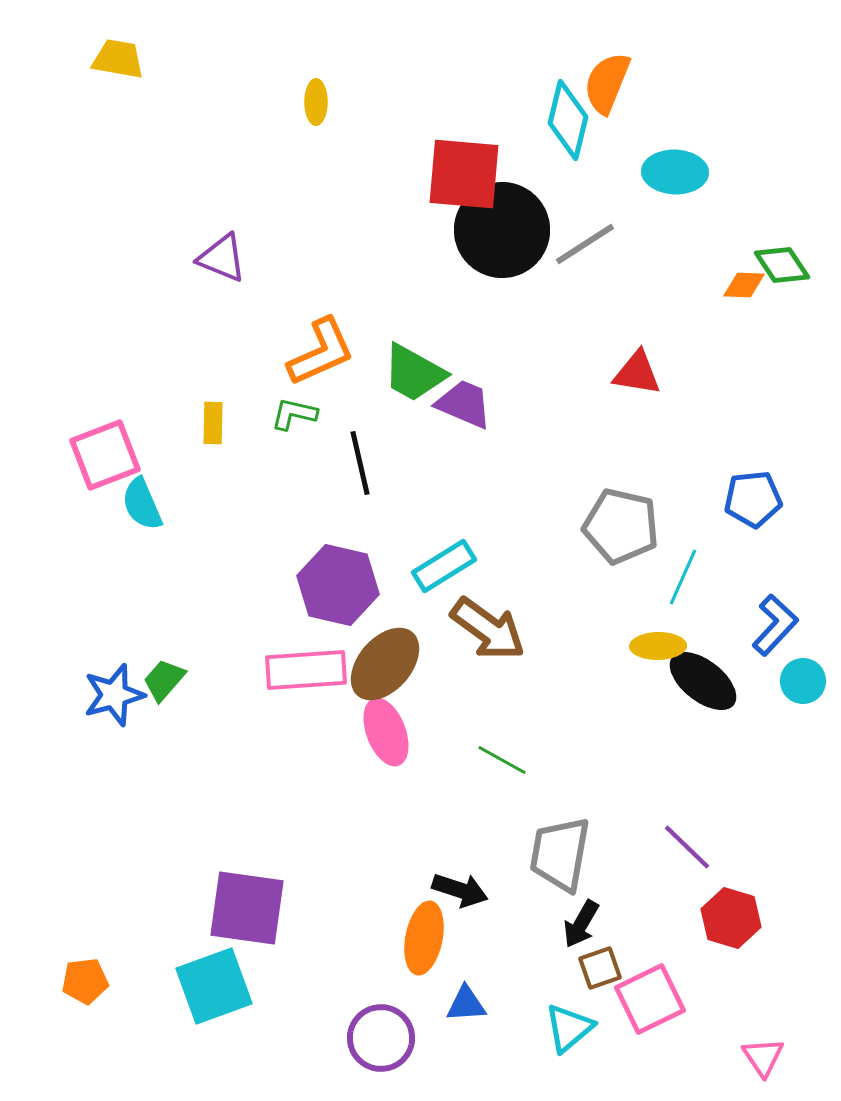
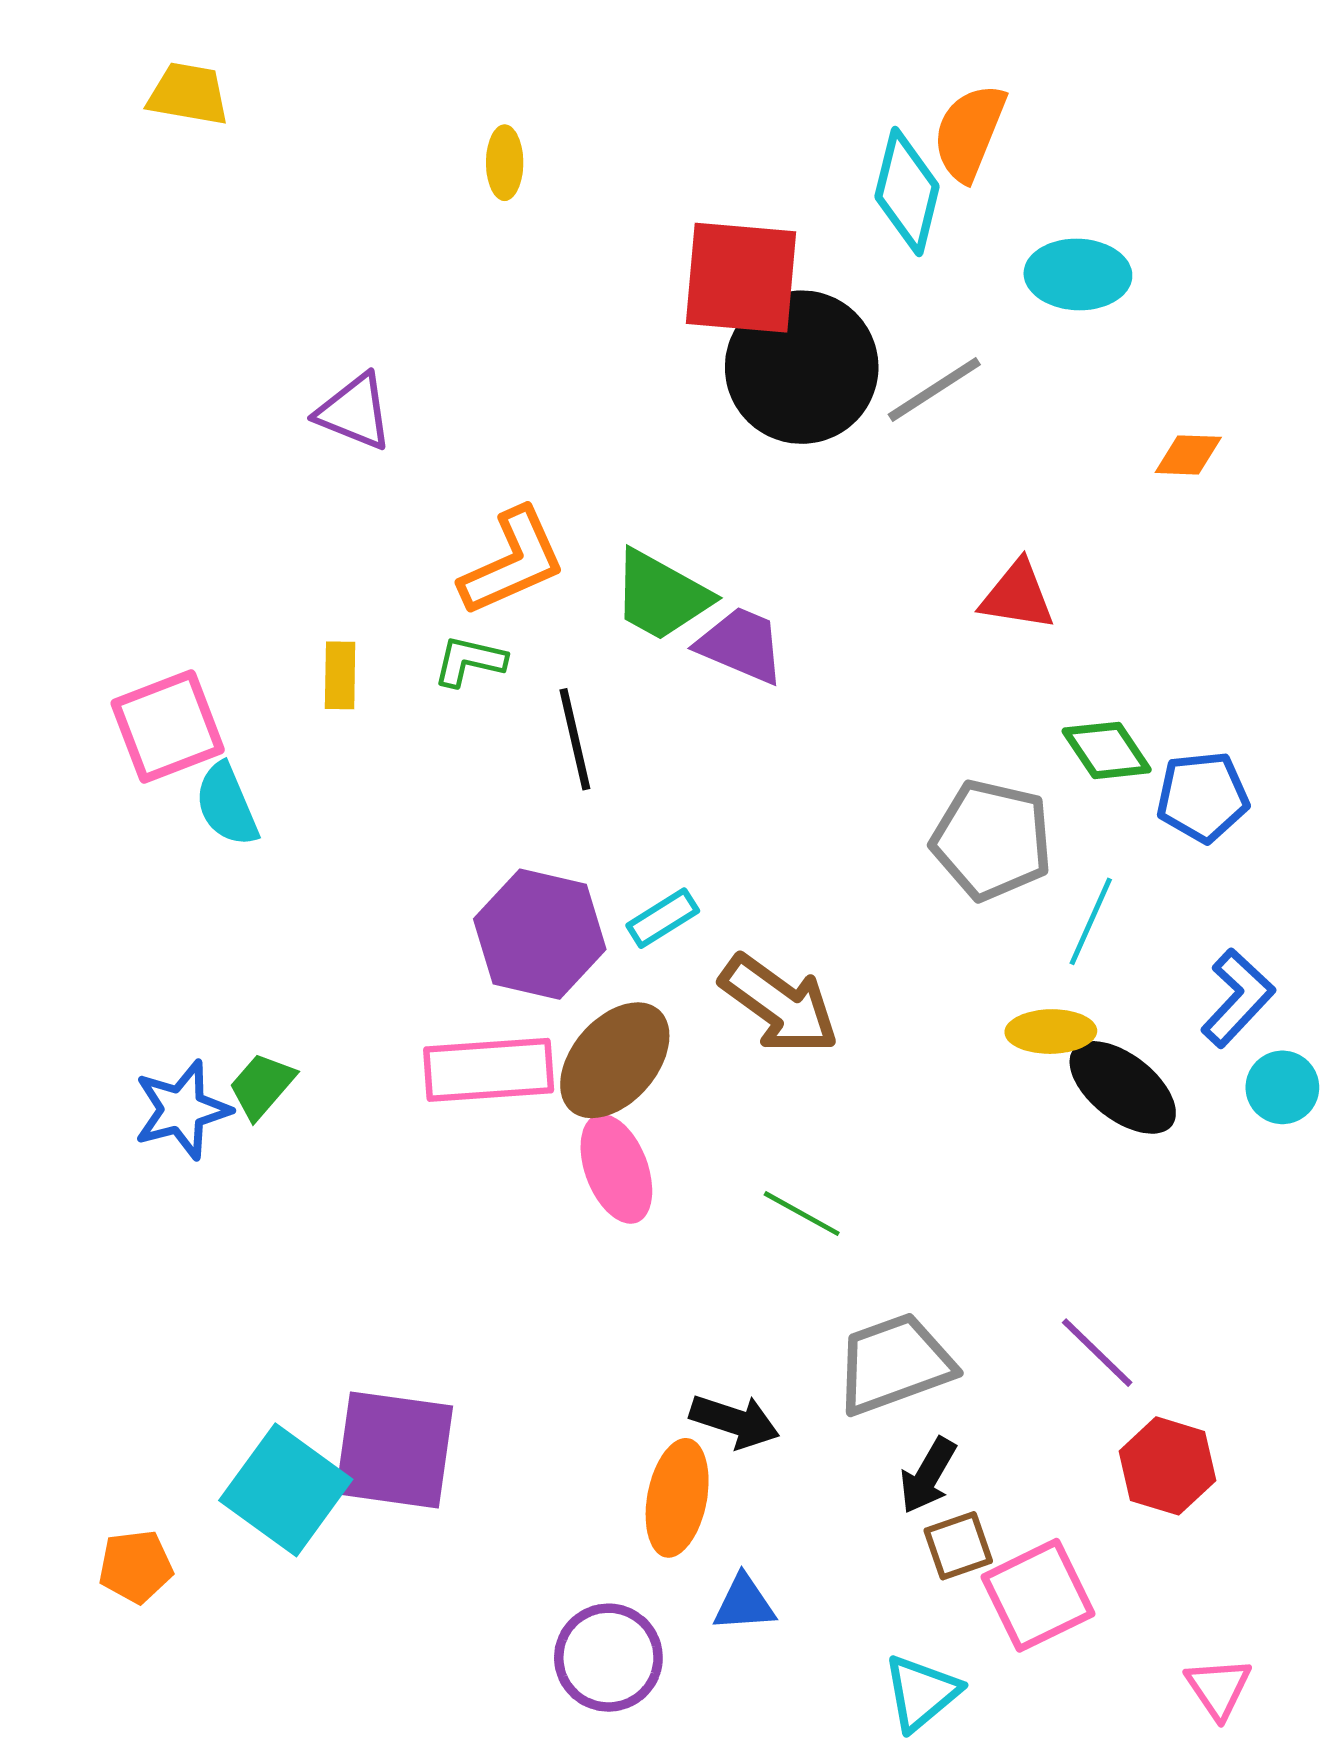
green diamond: (782, 265) -> (1107, 750), moved
cyan rectangle: (444, 566) -> (663, 918), moved, size x0.7
gray trapezoid: (560, 854) -> (894, 1364), turned 60
cyan square: (214, 986) -> (286, 1490), moved, turned -34
cyan triangle: (569, 1028) -> (921, 1693), moved

